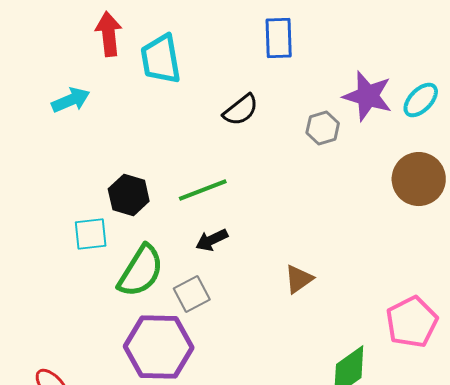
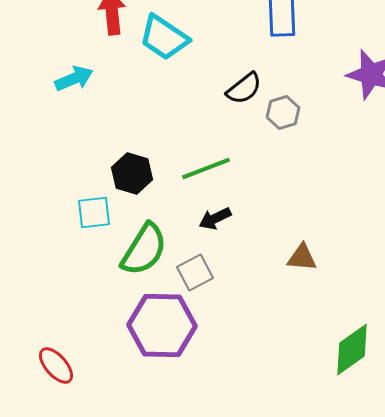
cyan trapezoid: (161, 59) -> (164, 38), turned -46
gray hexagon: (323, 128) -> (283, 112), moved
brown triangle: (299, 279) -> (302, 258), turned 40

